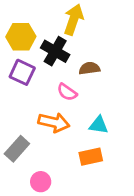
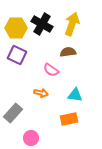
yellow arrow: (74, 20) -> (72, 24), moved
black cross: (55, 51) -> (42, 24), moved
orange arrow: (54, 122) -> (41, 93), size x0.6

